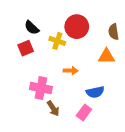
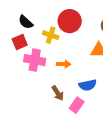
pink cross: (41, 88) -> (35, 60), moved
brown arrow: (53, 108) -> (58, 93), moved

